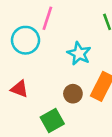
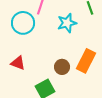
cyan star: (79, 54) -> (67, 23), moved, turned 30

